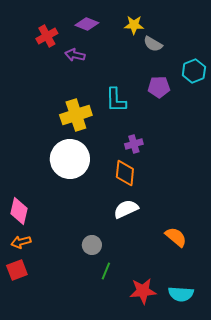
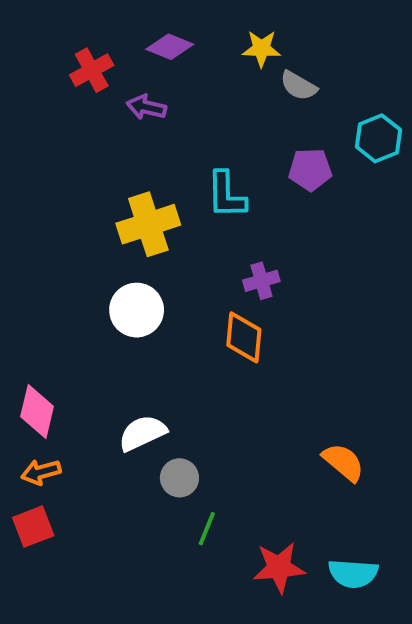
white circle: (70, 159) -> (137, 310), size x0.7
white semicircle: (126, 209) -> (142, 433), moved

